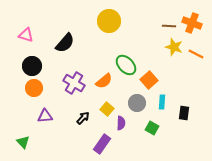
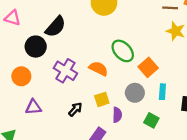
black circle: (32, 66) -> (36, 47), moved
orange semicircle: (104, 81) -> (98, 69), turned -114
yellow square: (107, 109) -> (102, 99), turned 32

